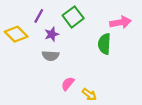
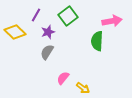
gray semicircle: (51, 56) -> (47, 52), turned 119

